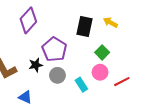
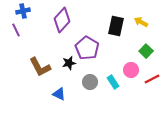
green square: (102, 52) -> (146, 51), moved
gray circle: (57, 75) -> (90, 82), moved

